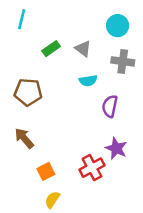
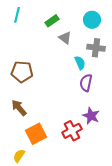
green rectangle: (51, 49) -> (52, 21), moved
cyan semicircle: (88, 81) -> (80, 63), moved, turned -104
orange square: (46, 171) -> (36, 134), size x1.5
yellow semicircle: (52, 200) -> (19, 156), moved

